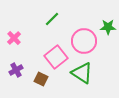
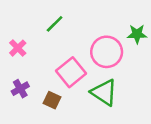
green line: (52, 19) -> (55, 24), moved

